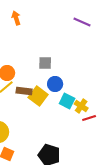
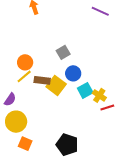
gray square: (45, 63) -> (63, 52), turned -32
cyan square: (67, 101) -> (85, 90), turned 35

